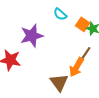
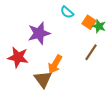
orange arrow: (76, 67) -> (55, 64), moved
brown triangle: (59, 82) -> (43, 79), moved

